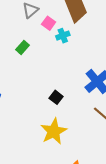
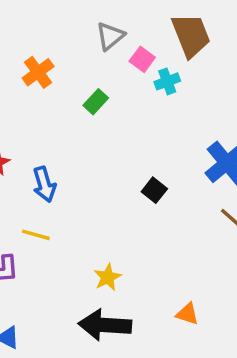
yellow star: (54, 131) -> (108, 277), moved, size x0.6

